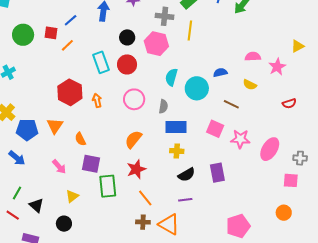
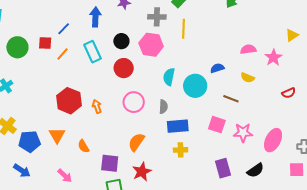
cyan rectangle: (101, 62) -> (92, 52), moved
purple square: (91, 164) -> (110, 163), moved
black semicircle: (186, 175) -> (255, 170), moved

